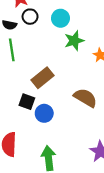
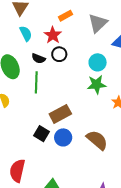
cyan circle: (60, 18) -> (98, 62), moved
blue circle: (44, 113) -> (63, 137), moved

